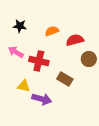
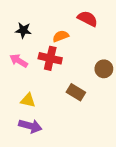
red semicircle: (75, 40) -> (88, 19), moved, turned 42
red cross: (39, 61) -> (50, 58), moved
purple arrow: (42, 99) -> (30, 126), moved

